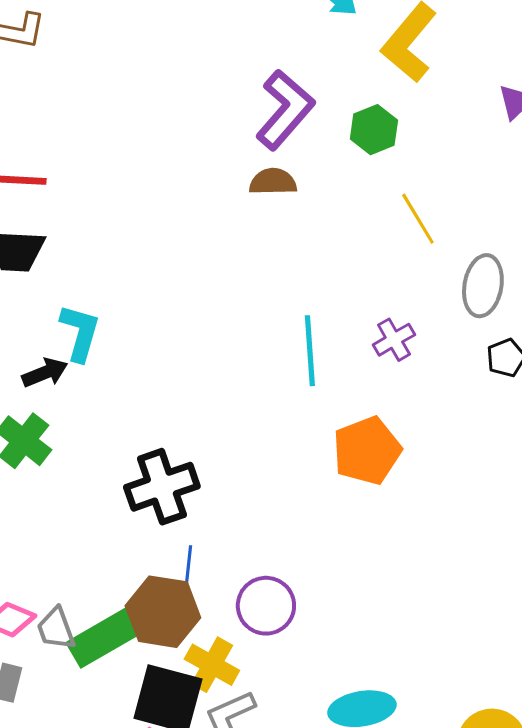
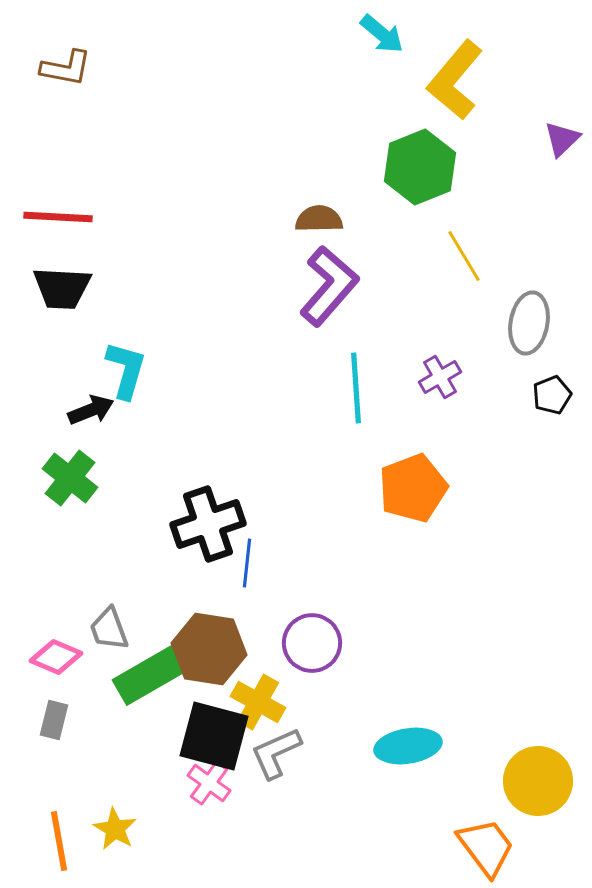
purple L-shape: (285, 110) -> (329, 286), moved
green hexagon: (374, 130) -> (420, 167), size x1.5
blue line: (188, 570) -> (247, 563), moved
gray trapezoid: (56, 629) -> (109, 629), moved

